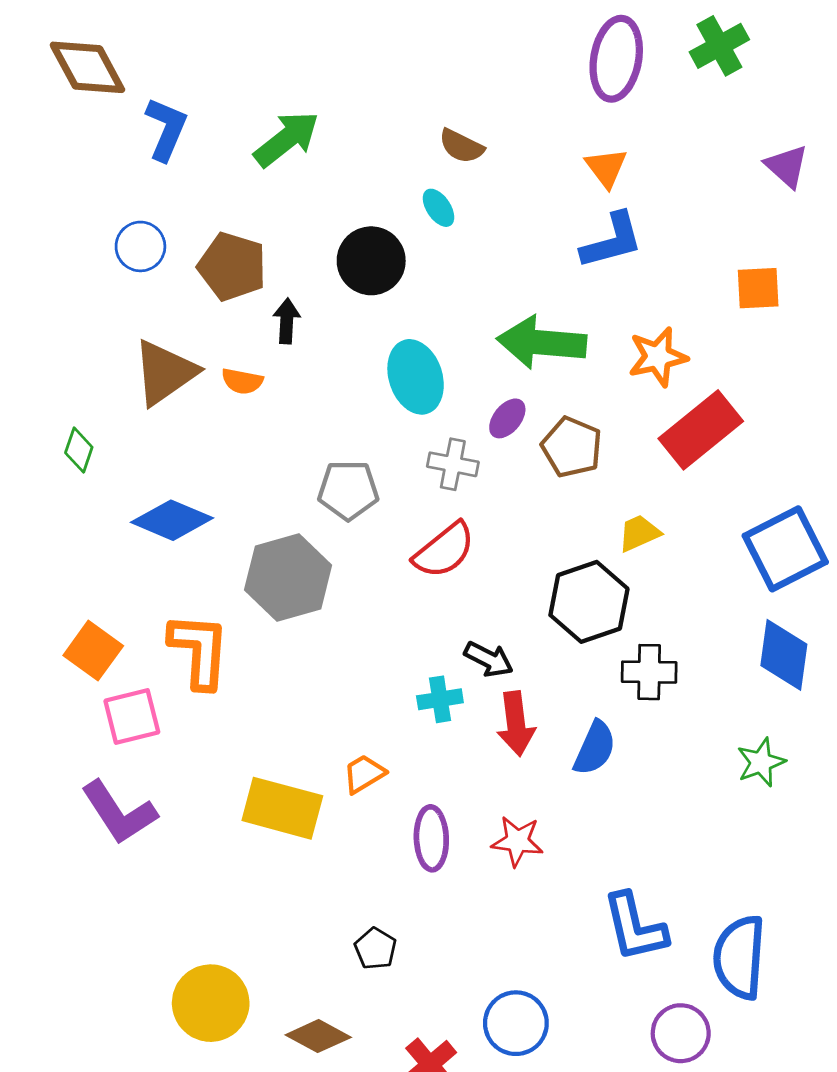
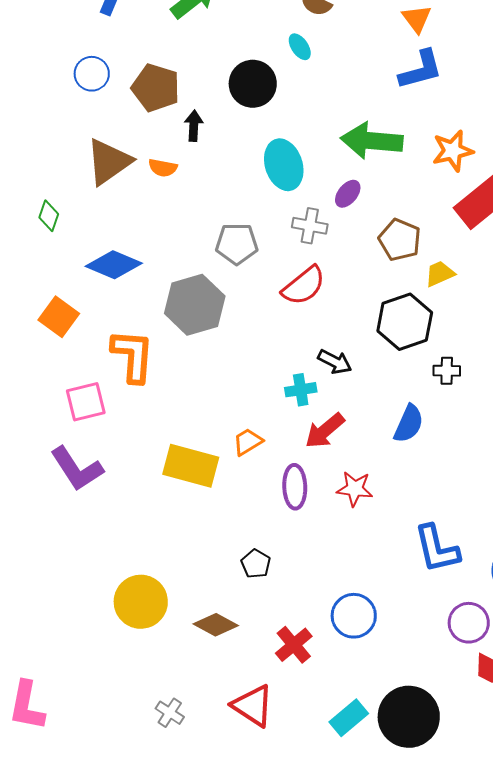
brown pentagon: (572, 447) -> (400, 240), moved
orange square: (93, 651) -> (59, 317), moved
black cross: (649, 672) -> (447, 371), size x0.7
red arrow: (516, 724) -> (325, 431), moved, turned 57

